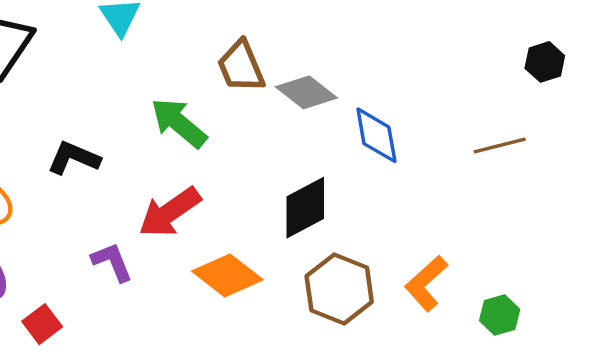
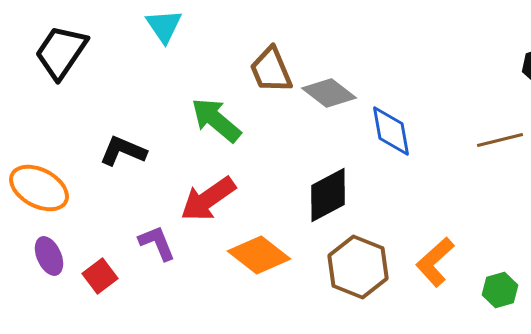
red square: (42, 324) -> (100, 276), moved

